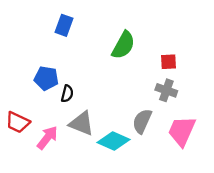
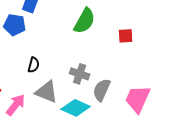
blue pentagon: (46, 78) -> (15, 25), moved
gray cross: (166, 90) -> (80, 74), moved

